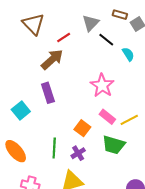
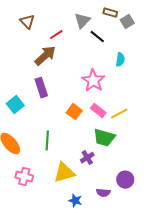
brown triangle: (33, 24) -> (27, 22), size x0.7
cyan semicircle: (128, 54) -> (120, 60), moved, turned 40
orange square: (82, 128) -> (74, 112), moved
purple cross: (78, 153) -> (87, 158), moved

